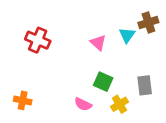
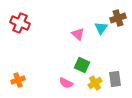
red cross: (38, 40) -> (20, 23), moved
gray rectangle: (145, 85) -> (115, 79), moved
orange cross: (23, 100) -> (18, 80), turned -32

